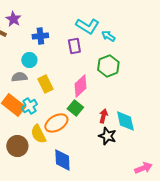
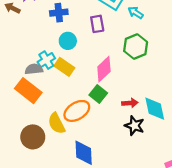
cyan circle: (29, 60) -> (68, 41), moved
gray semicircle: (19, 77) -> (34, 69), moved
yellow rectangle: (45, 84) -> (64, 67), turned -30
cyan cross: (29, 106) -> (46, 60), moved
red arrow: (103, 116) -> (130, 103), turned 72

